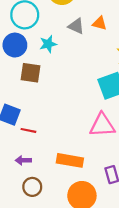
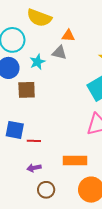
orange triangle: (99, 23) -> (68, 36), moved
gray triangle: (76, 26) -> (59, 53), moved

